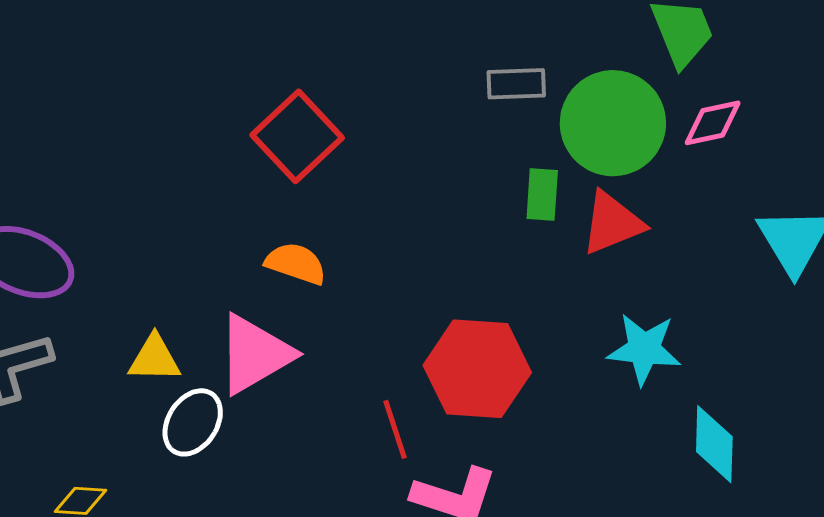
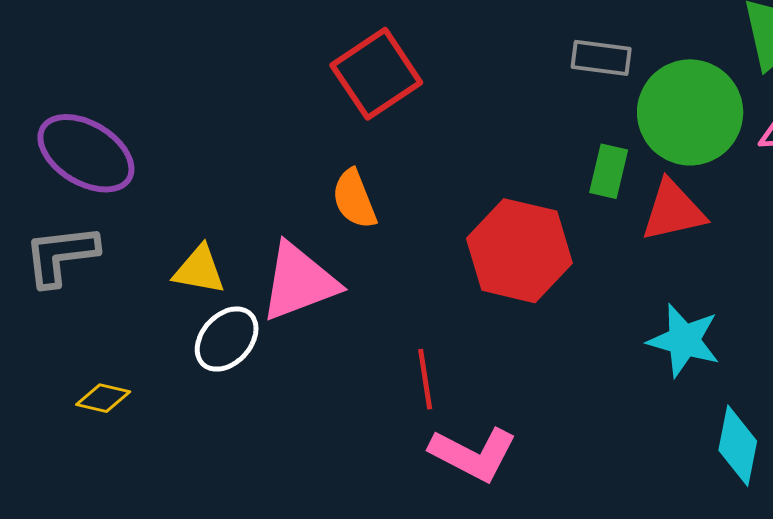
orange semicircle: (296, 263) -> (354, 199), turned -140
red hexagon: (477, 369) -> (519, 251), moved

